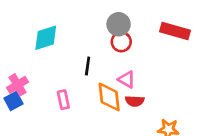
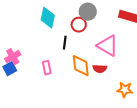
cyan diamond: (46, 38) -> (48, 18), moved, turned -60
red circle: (121, 42) -> (79, 25), moved
pink triangle: (127, 79) -> (108, 46), moved, size x1.6

